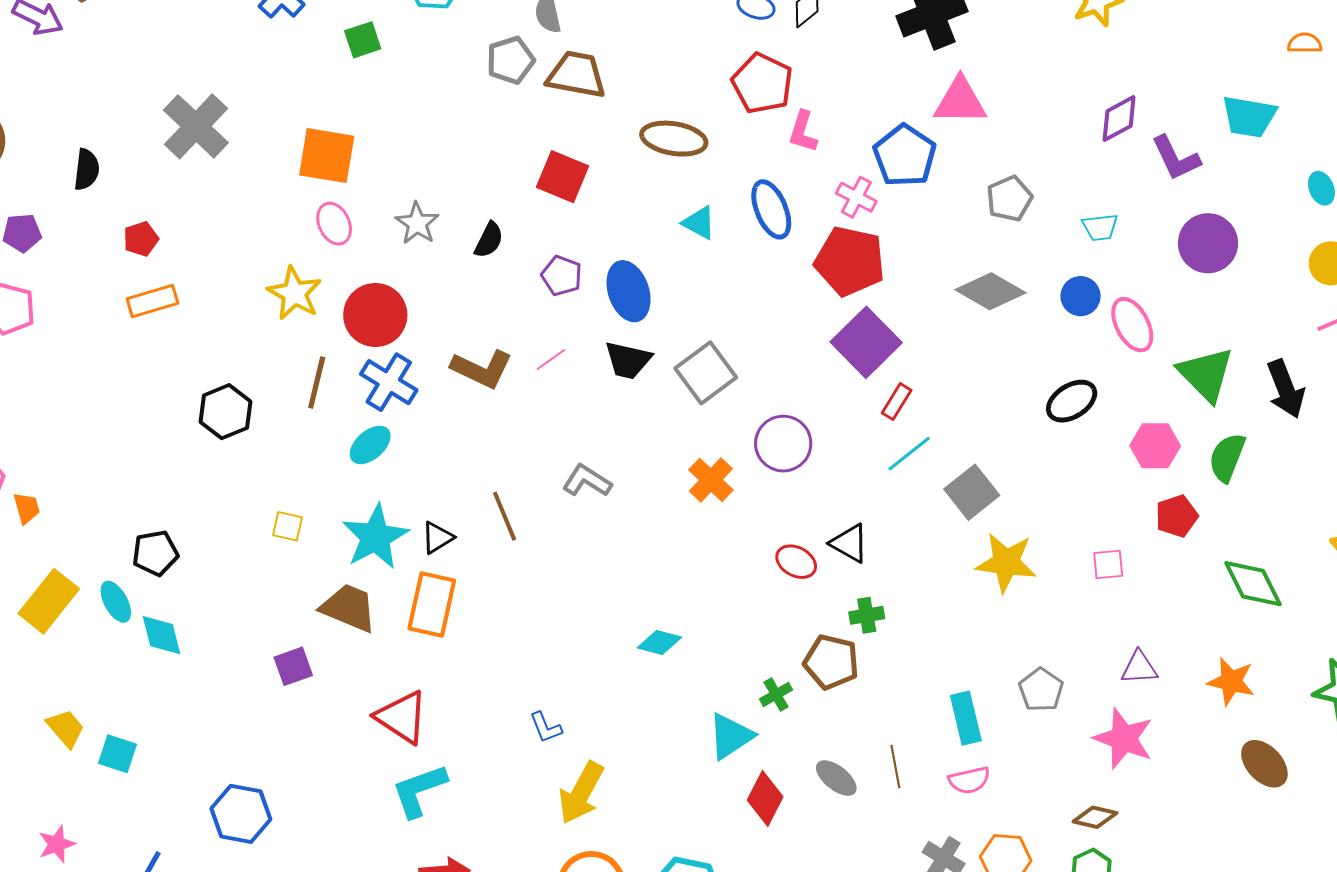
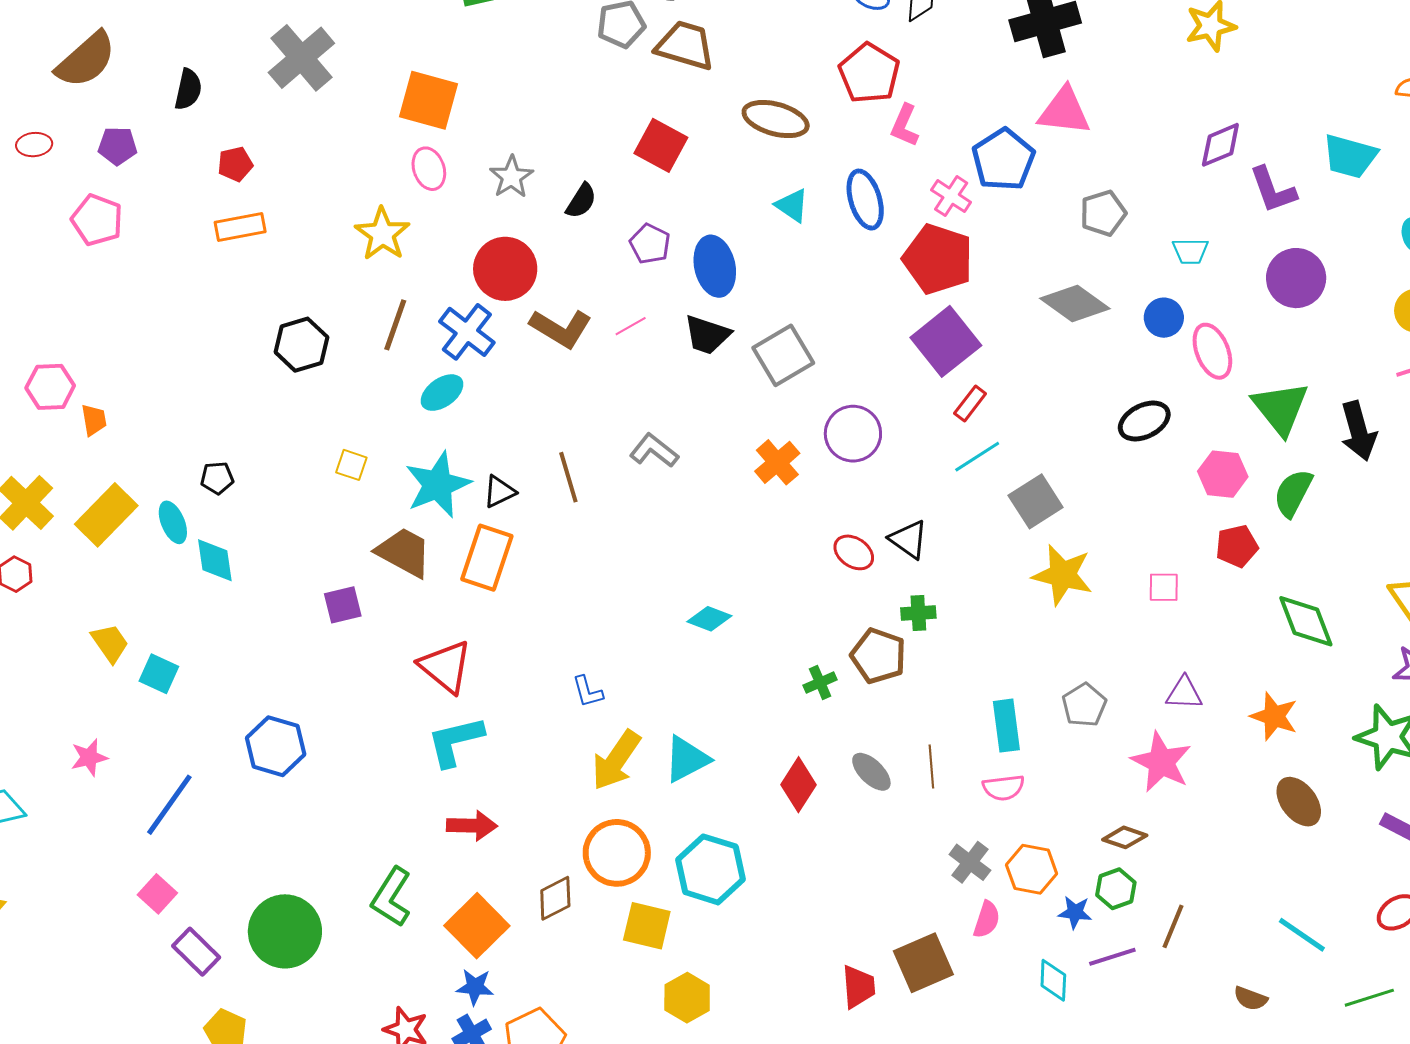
red circle: (375, 315) -> (505, 269), moved
black pentagon: (155, 553) -> (217, 478), size x0.7
cyan triangle: (731, 736) -> (687, 759), moved

